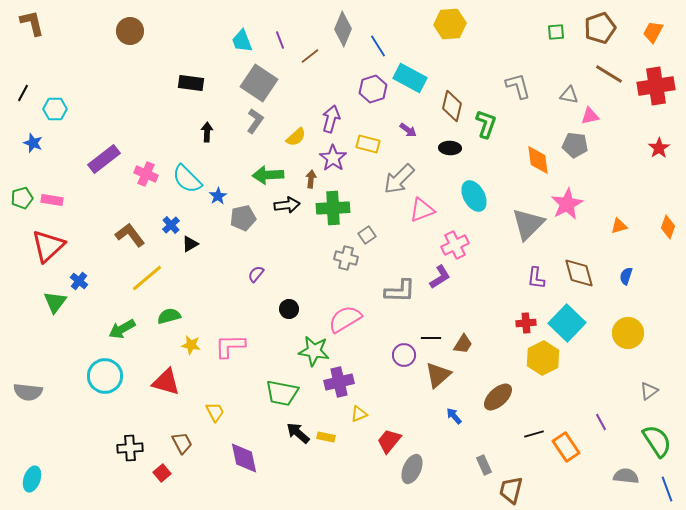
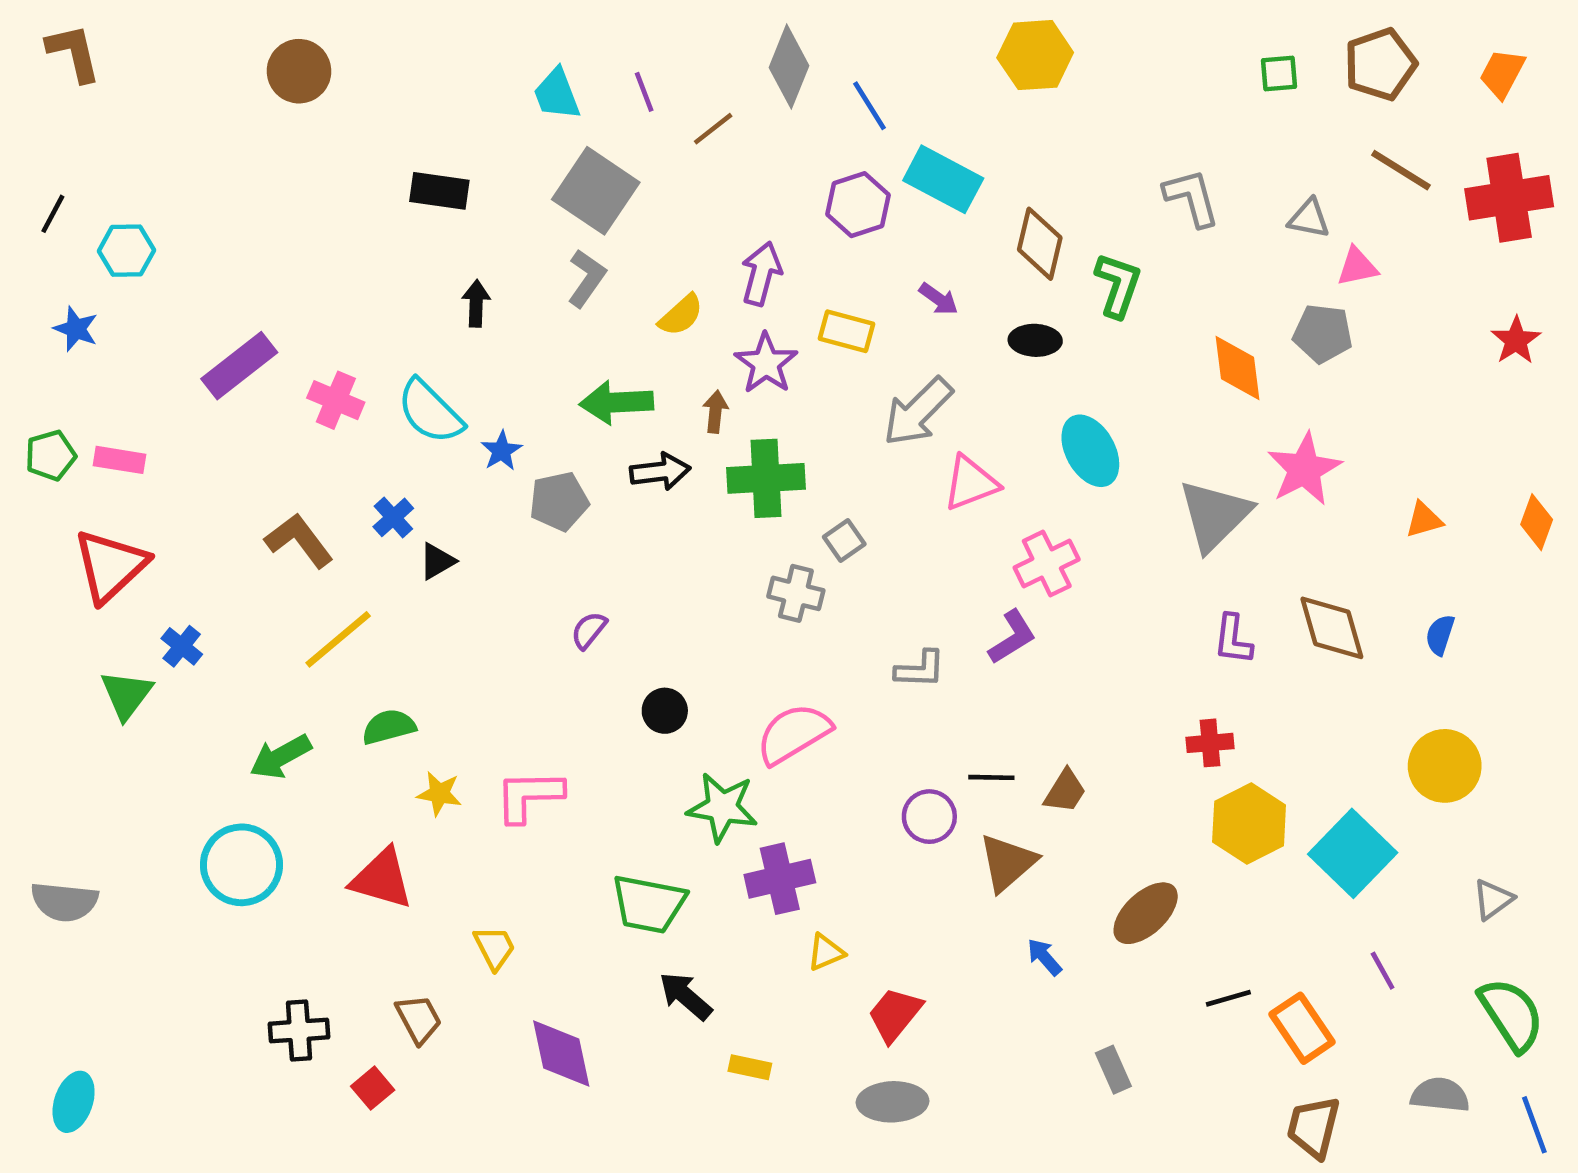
gray L-shape: (400, 291) -> (920, 669), size x0.7
cyan square: (567, 323) -> (1353, 853), moved
yellow rectangle: (326, 437) -> (750, 1067), moved
gray ellipse: (412, 469) -> (893, 1102), moved, turned 64
brown trapezoid: (511, 490) -> (1314, 1127), moved

